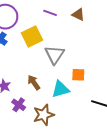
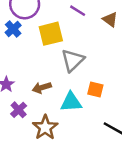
brown arrow: (34, 82) -> (42, 88), turned -84
brown star: (44, 115) -> (45, 128), turned -30

